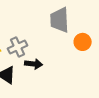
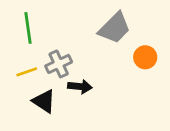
gray trapezoid: (60, 20) -> (115, 28), turned -132

